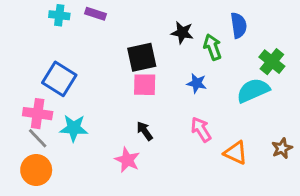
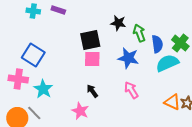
blue semicircle: (239, 25) -> (157, 44), moved
blue star: (197, 83) -> (128, 58), size x1.5
cyan star: (74, 128) -> (43, 89), turned 30
gray line: (38, 138) -> (34, 113), moved
orange triangle: (236, 153) -> (172, 102), moved

